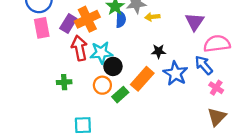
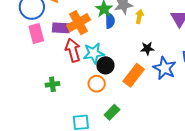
yellow arrow: (152, 17) -> (139, 17), turned 112
purple rectangle: (68, 24) -> (61, 28), turned 66
green cross: (64, 82) -> (52, 84), moved
green rectangle: (120, 95) -> (112, 112), moved

